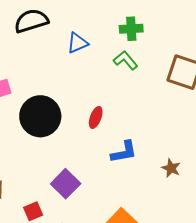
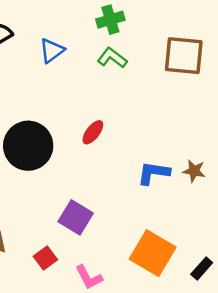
red ellipse: (96, 117) -> (93, 132), turned 30
blue L-shape: (124, 152) -> (154, 173), moved, turned -148

